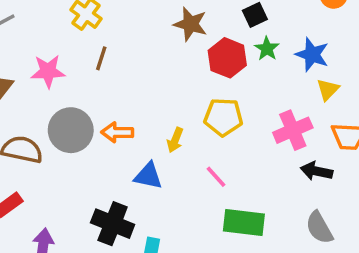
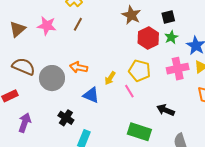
gray circle: (71, 130) -> (52, 78), moved
pink cross: (293, 130) -> (178, 69), moved
black arrow: (316, 171) -> (165, 110), moved
pink line: (216, 177) -> (129, 91), moved
black cross: (113, 224) -> (66, 118), size x0.7

